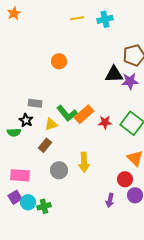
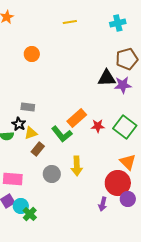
cyan cross: (105, 19) -> (118, 23), moved
orange circle: (59, 61) -> (32, 54), moved
green L-shape: (67, 113) -> (62, 134), moved
yellow triangle: (51, 124) -> (31, 133), moved
red circle: (125, 179) -> (118, 183), size x1.6
green cross: (44, 206) -> (30, 214), moved, turned -32

